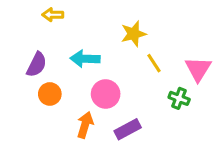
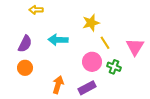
orange circle: (50, 94) -> (25, 68), moved
pink circle: (106, 94) -> (92, 62), moved
green cross: (179, 98) -> (114, 67), moved

